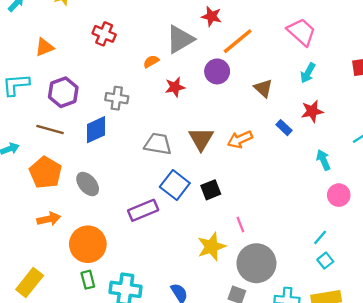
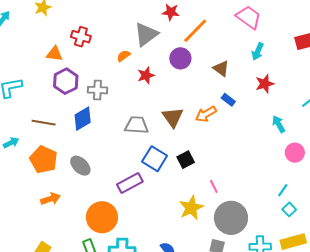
orange triangle: (44, 47) -> (54, 54), moved, turned 36
purple hexagon: (63, 92) -> (66, 81), moved
blue rectangle: (284, 128) -> (228, 100), moved
orange circle: (88, 244) -> (102, 217), moved

